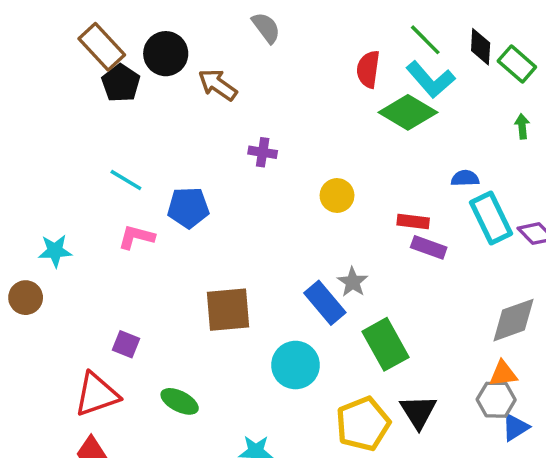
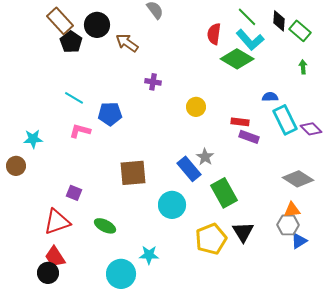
gray diamond: (513, 320) -> (298, 179), turned 52

